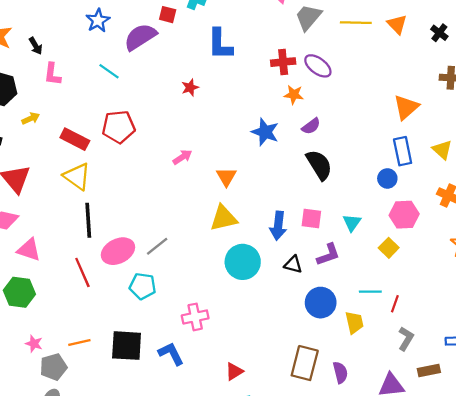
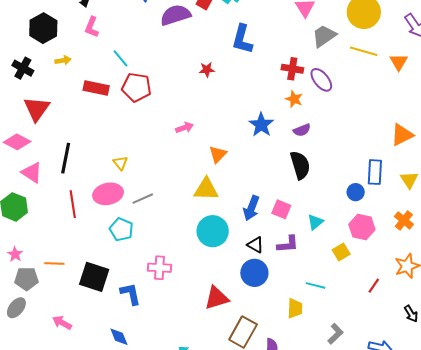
cyan line: (109, 71) -> (120, 58), moved
orange triangle: (406, 107) -> (402, 135), moved
red rectangle: (75, 139) -> (96, 88), turned -30
yellow triangle: (77, 176) -> (120, 163), moved, size x0.6
black line: (88, 220) -> (66, 158), moved
blue circle: (321, 303) -> (254, 273), moved
red line: (395, 304) -> (374, 286), moved
red triangle: (234, 371) -> (217, 298), moved, size x1.5

